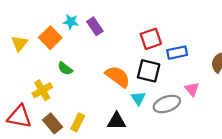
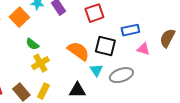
red square: (151, 39) -> (94, 13), moved
pink triangle: (192, 89) -> (143, 49), moved, turned -32
yellow cross: (42, 90) -> (40, 63), moved

